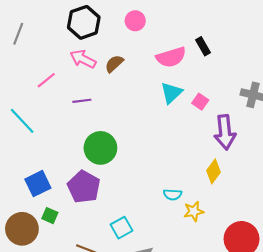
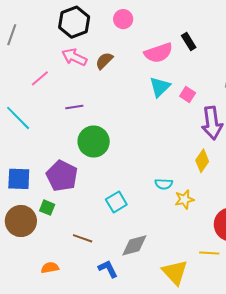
purple line: (82, 101) -> (74, 107), moved
blue square: (38, 184) -> (19, 179), moved, turned 30
purple pentagon: (84, 187) -> (62, 176), moved
cyan square: (122, 228) -> (116, 202), moved

